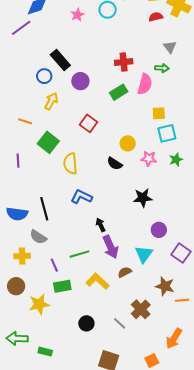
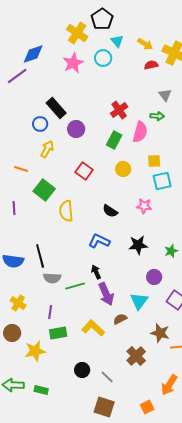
pink star: (77, 15) -> (73, 63), size x1.5
red cross: (124, 62) -> (119, 110), turned -30
green rectangle: (119, 92) -> (114, 140), turned -30
yellow circle: (128, 143) -> (123, 169), moved
green star: (176, 160) -> (171, 251), moved
blue L-shape: (81, 197) -> (99, 241), moved
gray semicircle: (38, 237) -> (52, 278), moved, turned -30
green line: (79, 254) -> (75, 286), moved
yellow cross: (22, 256) -> (18, 303), turned 35
purple line: (54, 265) -> (50, 312), turned 32
gray line: (120, 323) -> (107, 377), moved
green rectangle: (45, 352) -> (41, 390), moved

